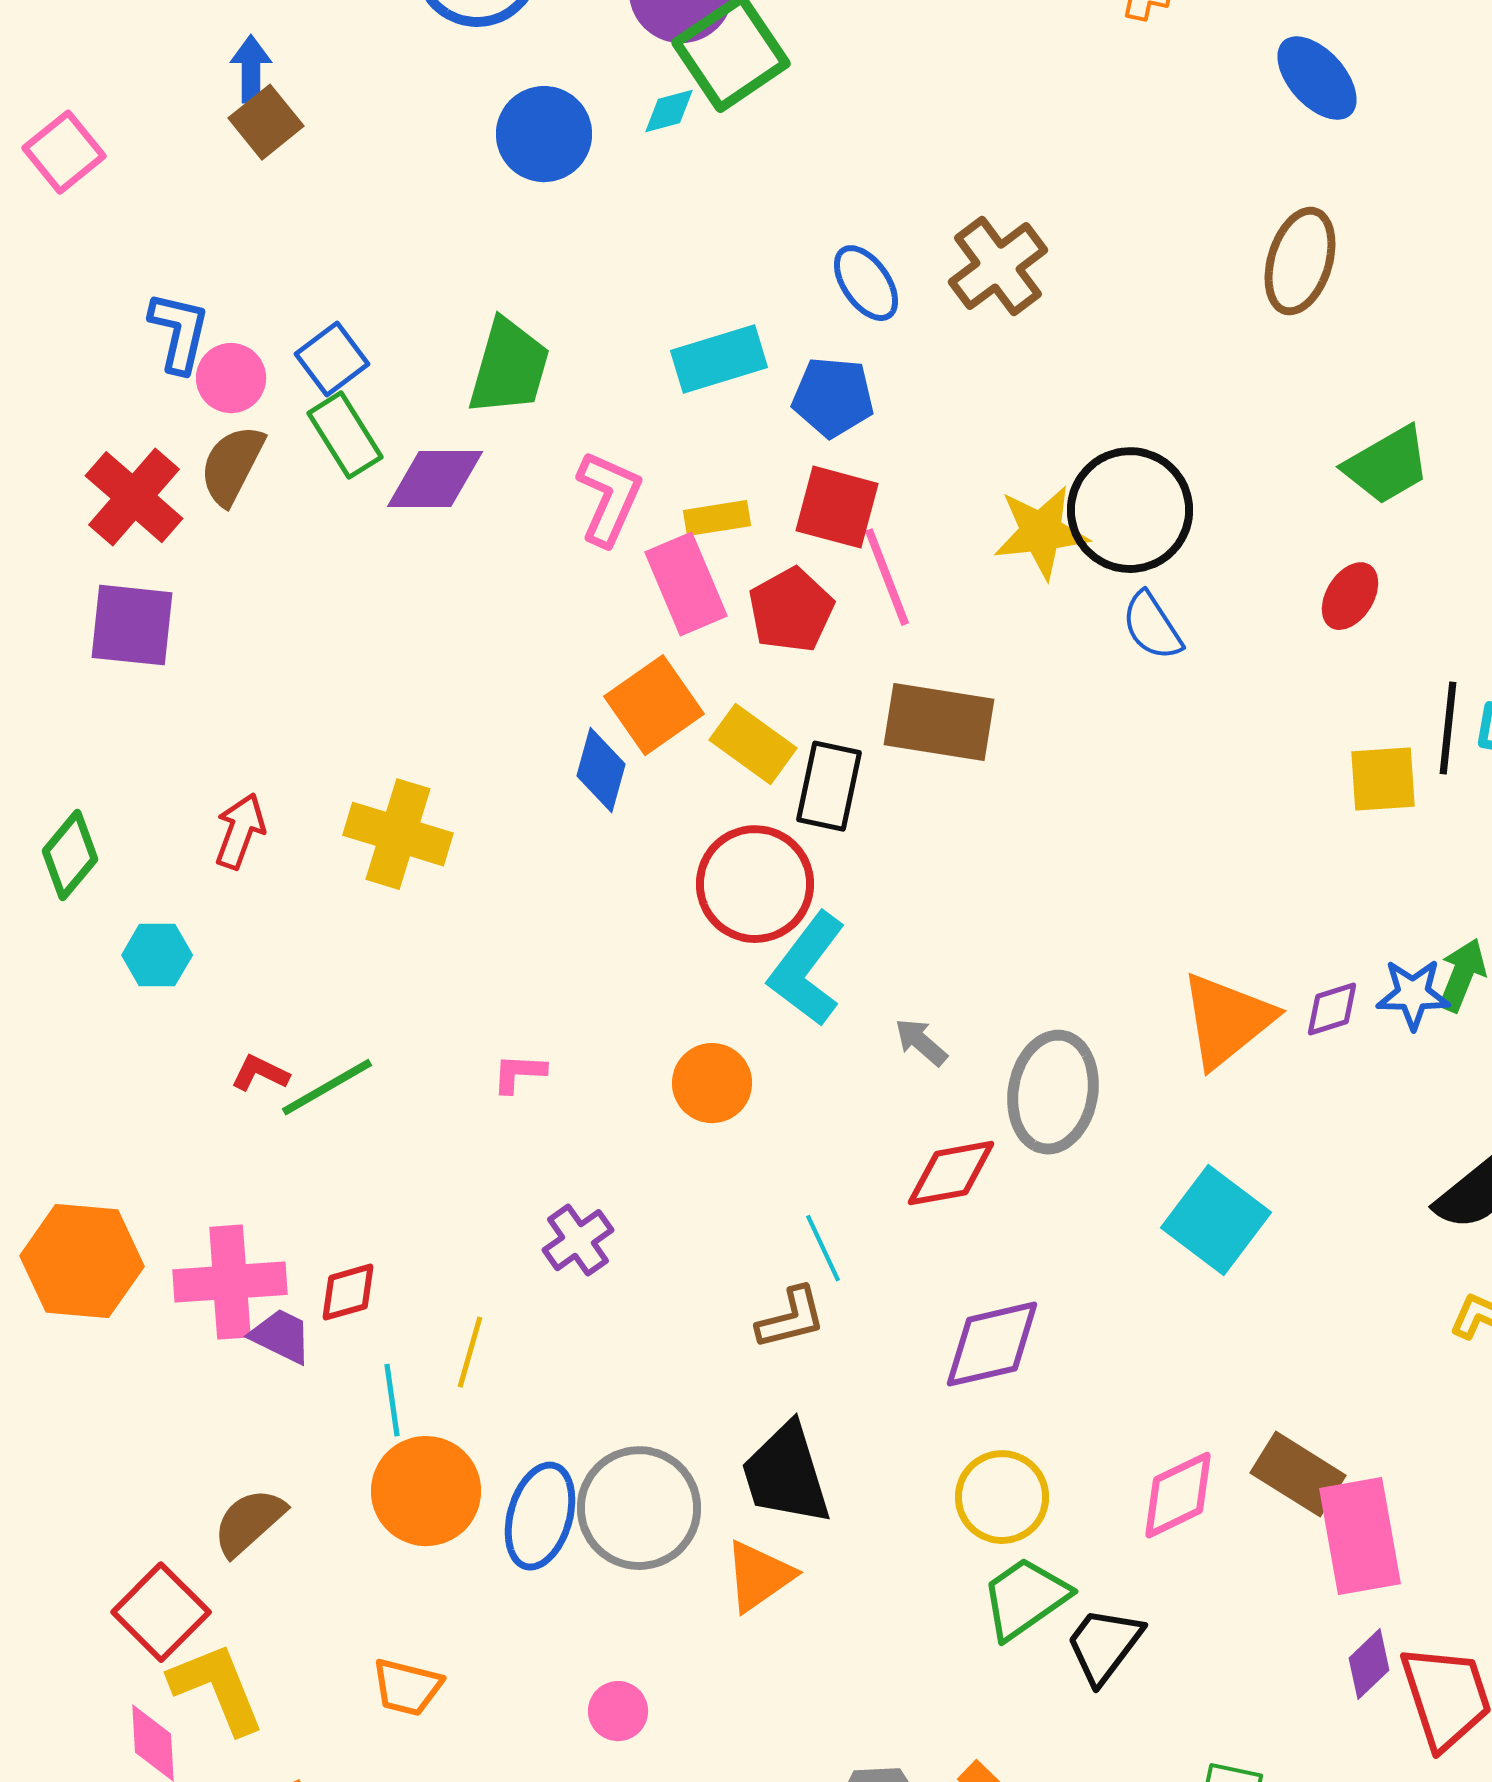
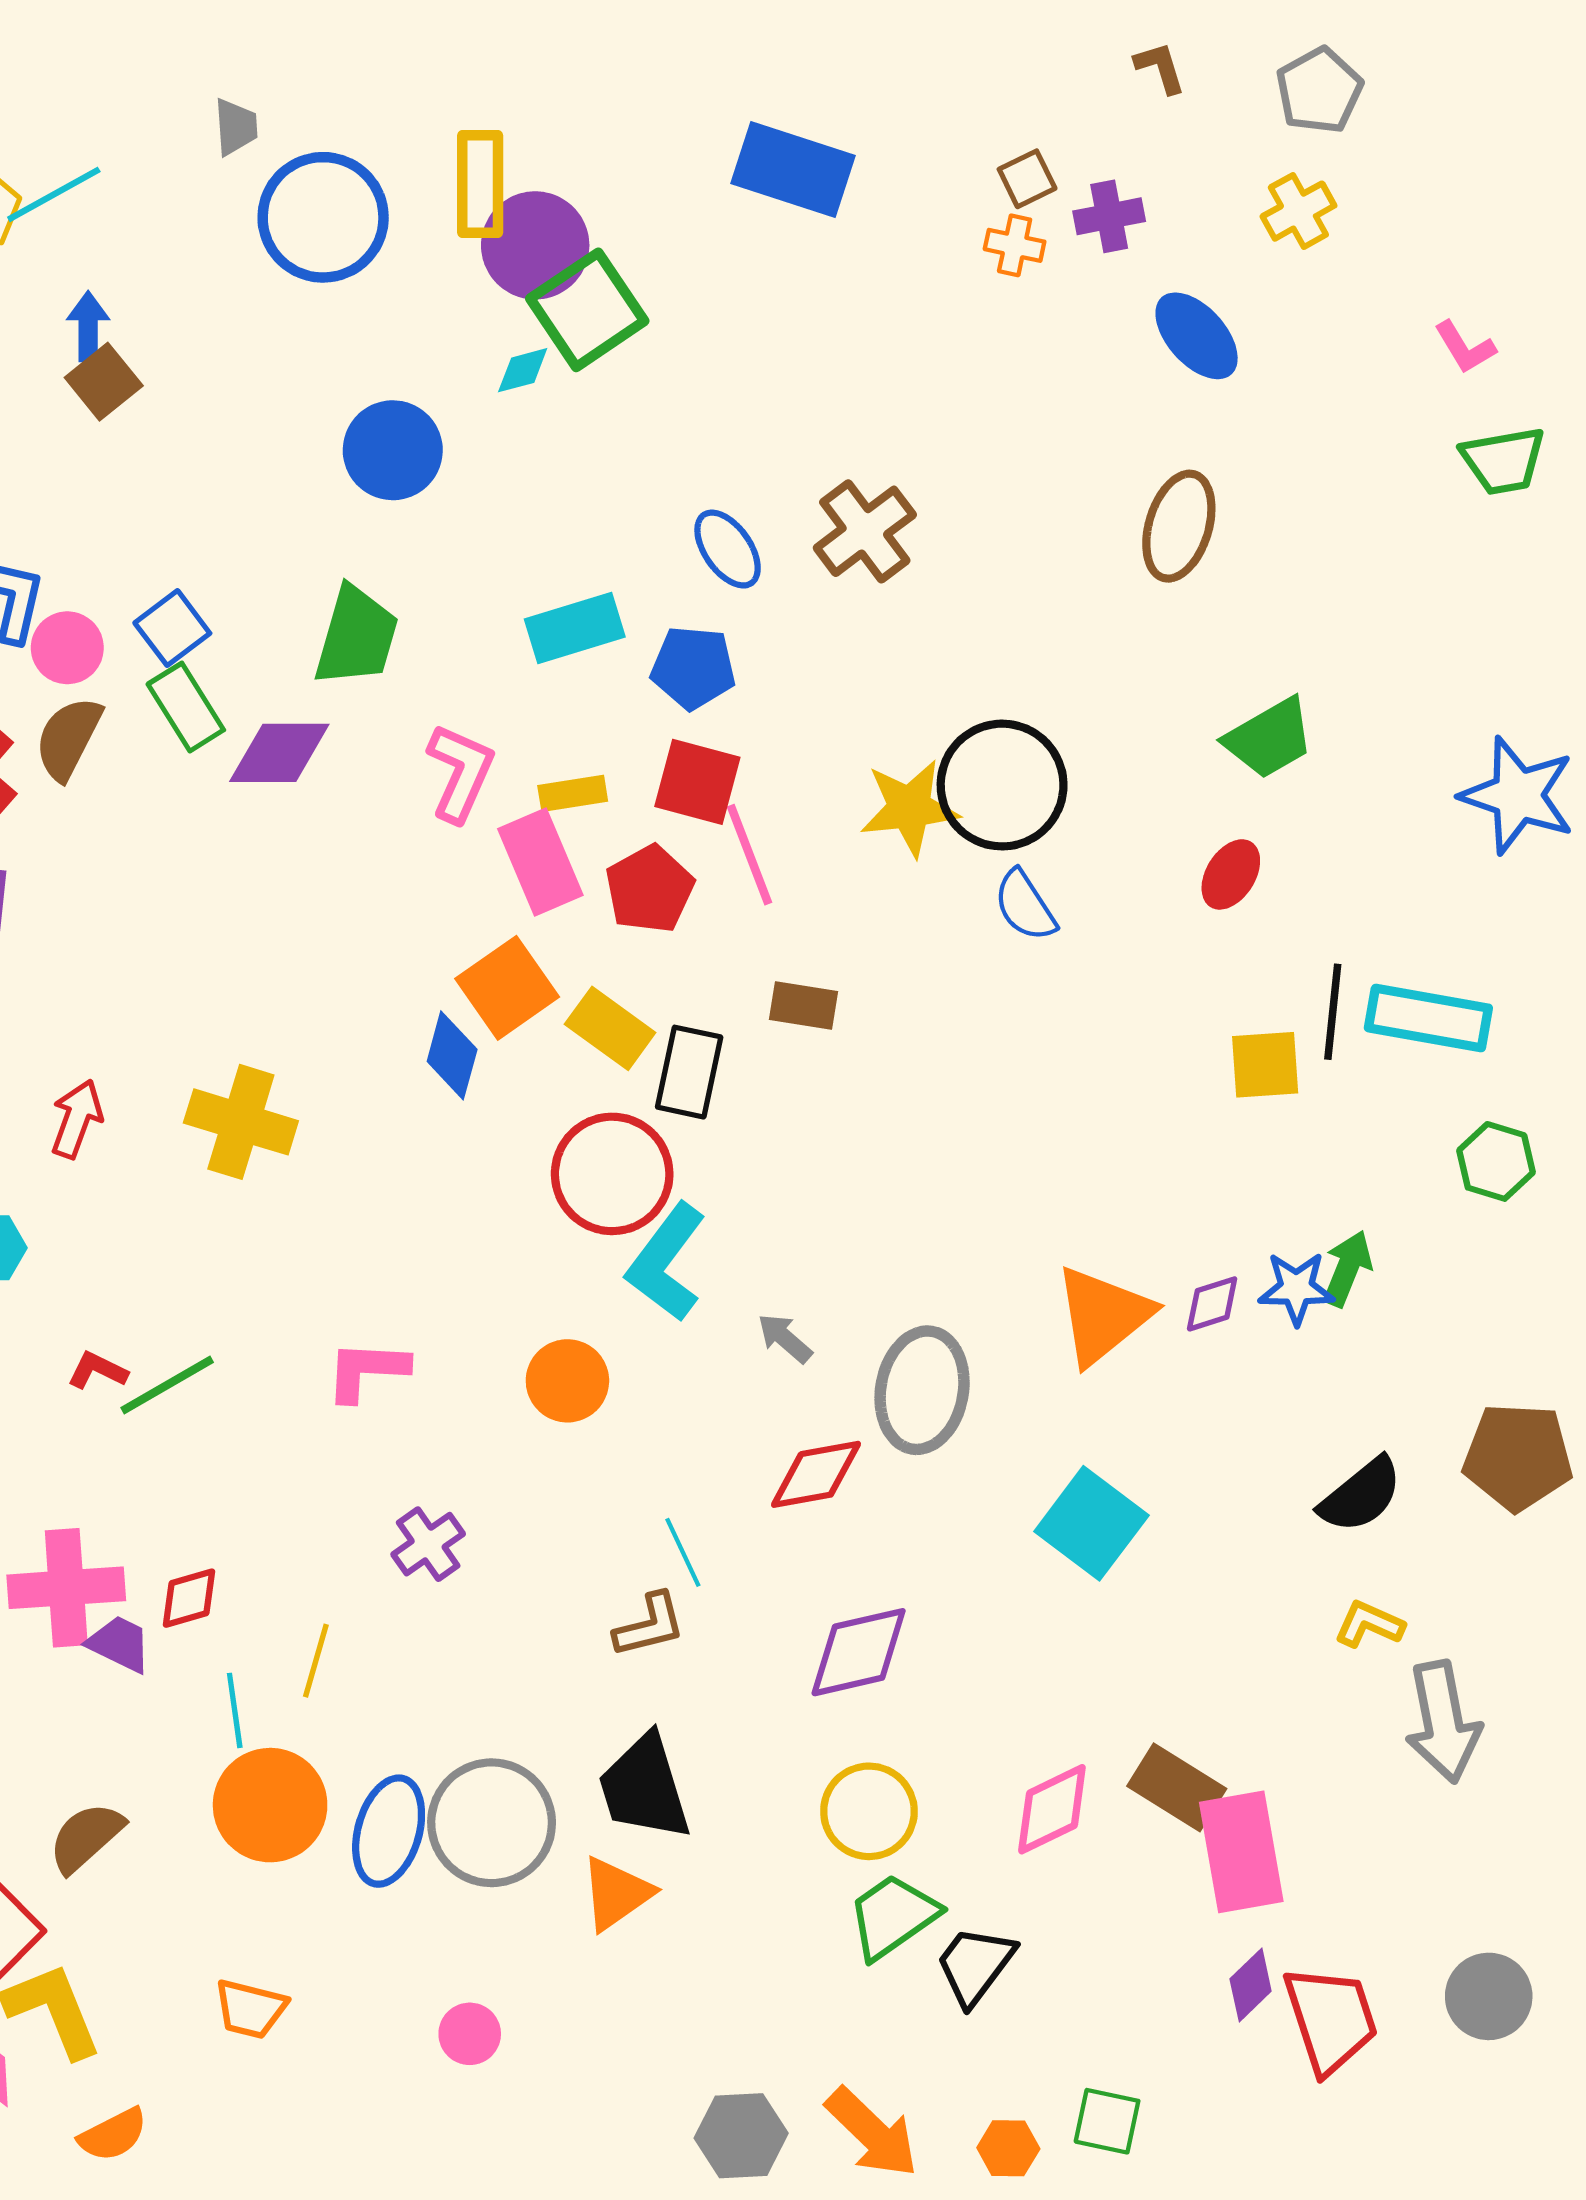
blue circle: (544, 134) -> (393, 450), moved
brown rectangle: (939, 722) -> (803, 1005), size x0.6
pink L-shape: (519, 1073) -> (367, 1370), size x1.5

